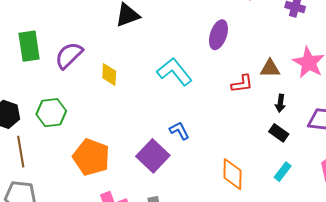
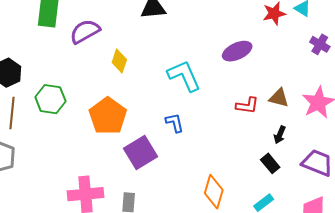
purple ellipse: (218, 35) -> (237, 51), turned 32
green hexagon: (51, 113) -> (50, 99), moved
blue L-shape: (179, 131) -> (175, 123), moved
orange pentagon: (91, 157) -> (108, 116), moved

